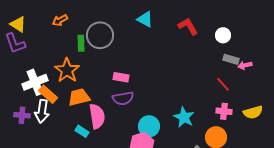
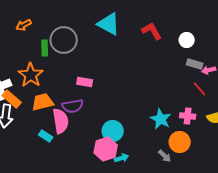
cyan triangle: (145, 19) -> (109, 24), size x1.4
red line: (223, 84) -> (200, 89), moved
purple semicircle: (123, 98) -> (73, 106), moved
cyan star: (184, 117) -> (161, 119), moved

